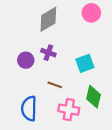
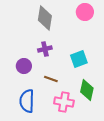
gray diamond: (48, 19) -> (45, 18), turned -50
purple cross: (48, 53) -> (45, 49), turned -32
purple circle: (26, 60) -> (24, 66), moved

